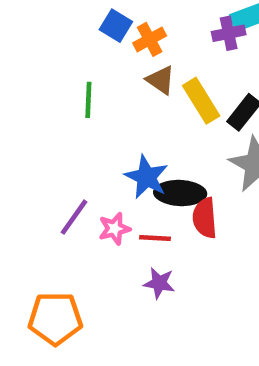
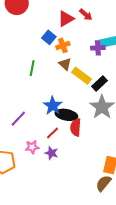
yellow rectangle: (201, 101) -> (81, 76), turned -30
pink star: (114, 229) -> (32, 147), moved
red line: (155, 238) -> (52, 133), turned -56

